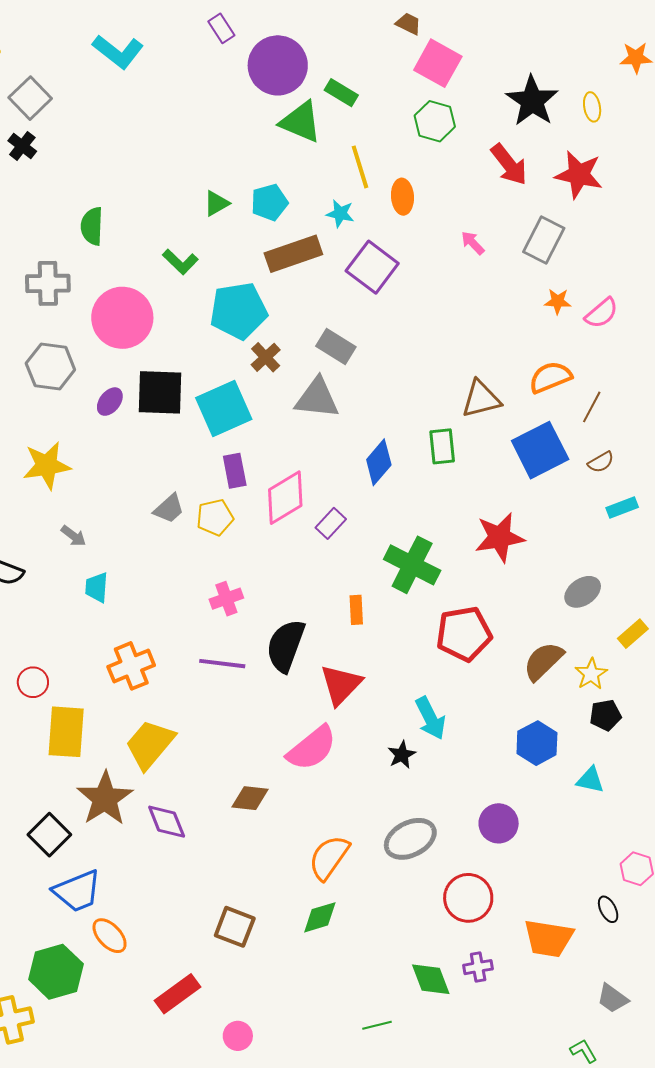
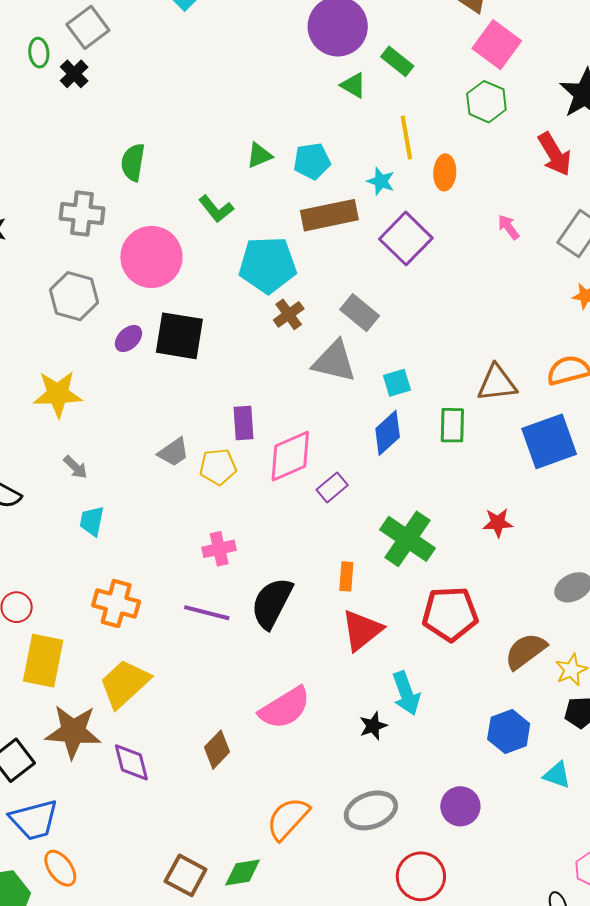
green triangle: (301, 122) -> (353, 85), size x0.6
cyan square: (224, 409) -> (397, 383), moved, size x0.5
red star: (500, 537) -> (498, 523), size x0.6
orange cross: (131, 666) -> (116, 603), turned 30
red triangle: (341, 685) -> (362, 630), moved
brown diamond: (250, 798) -> (217, 750), turned -60
brown star: (105, 799) -> (73, 732), turned 30
green diamond: (320, 917) -> (243, 873), moved

